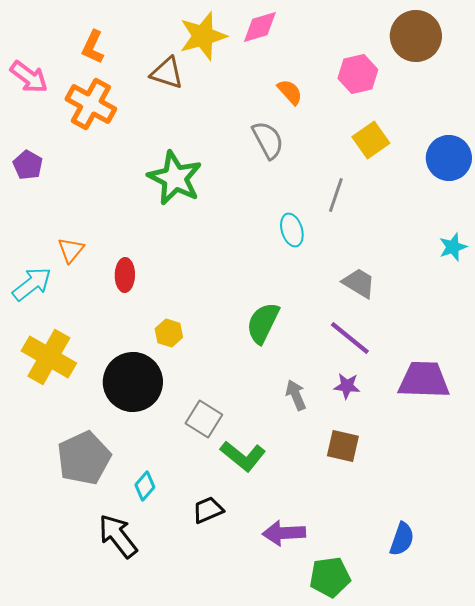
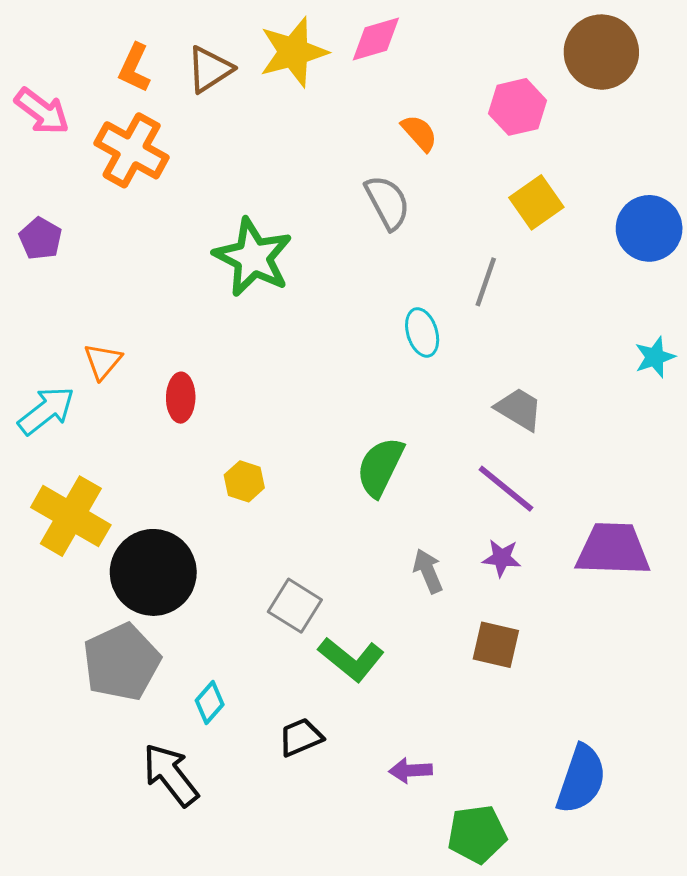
brown triangle: (167, 73) -> (210, 69), moved, turned -51
black circle: (133, 382) -> (153, 572), moved
purple arrow: (284, 533) -> (411, 770), size x0.7
blue semicircle: (402, 539) -> (581, 779), size x1.4

